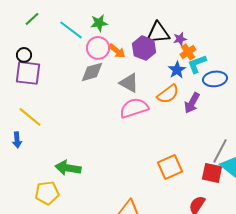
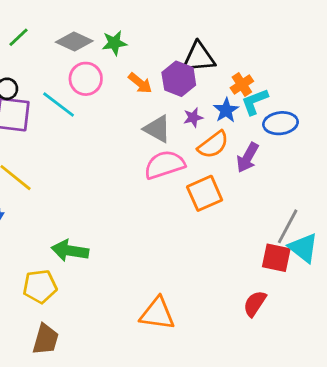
cyan line: (71, 30) -> (59, 105), moved
purple star: (180, 39) -> (193, 117), moved
pink circle: (98, 48) -> (86, 79), moved
gray diamond: (92, 72) -> (74, 42), moved, turned 40
orange square: (170, 167) -> (205, 193), moved

